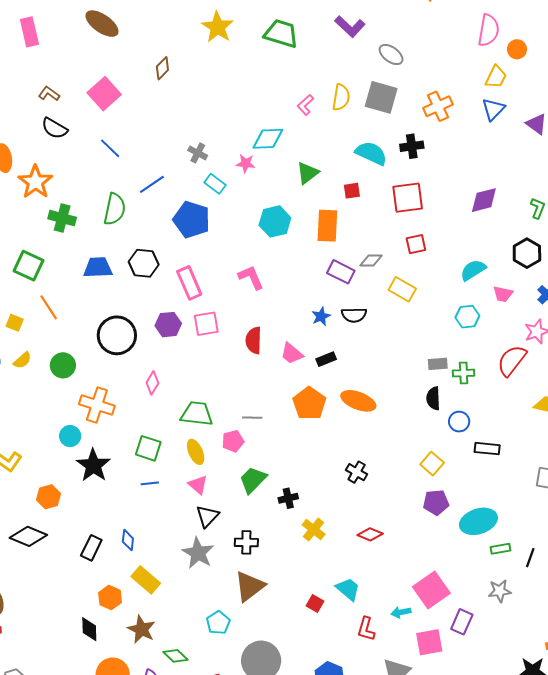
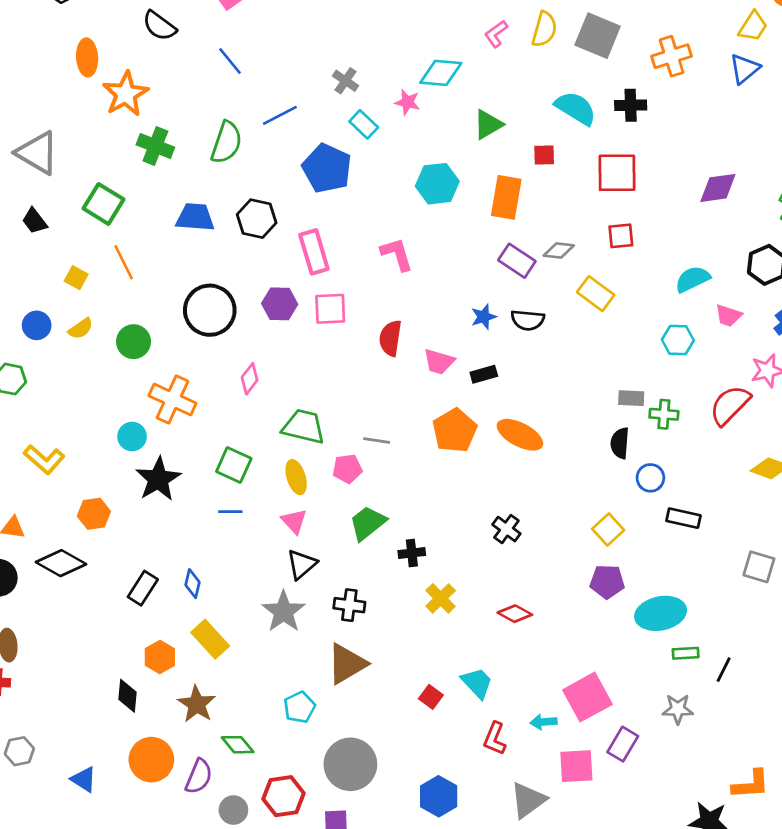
pink trapezoid: (292, 354) -> (439, 362), turned -30

